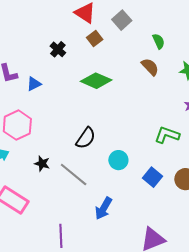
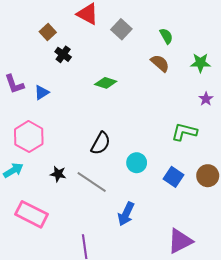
gray square: (122, 20) -> (121, 29), moved
brown square: (95, 38) -> (48, 32), moved
green diamond: (96, 81) -> (106, 83), size x0.7

